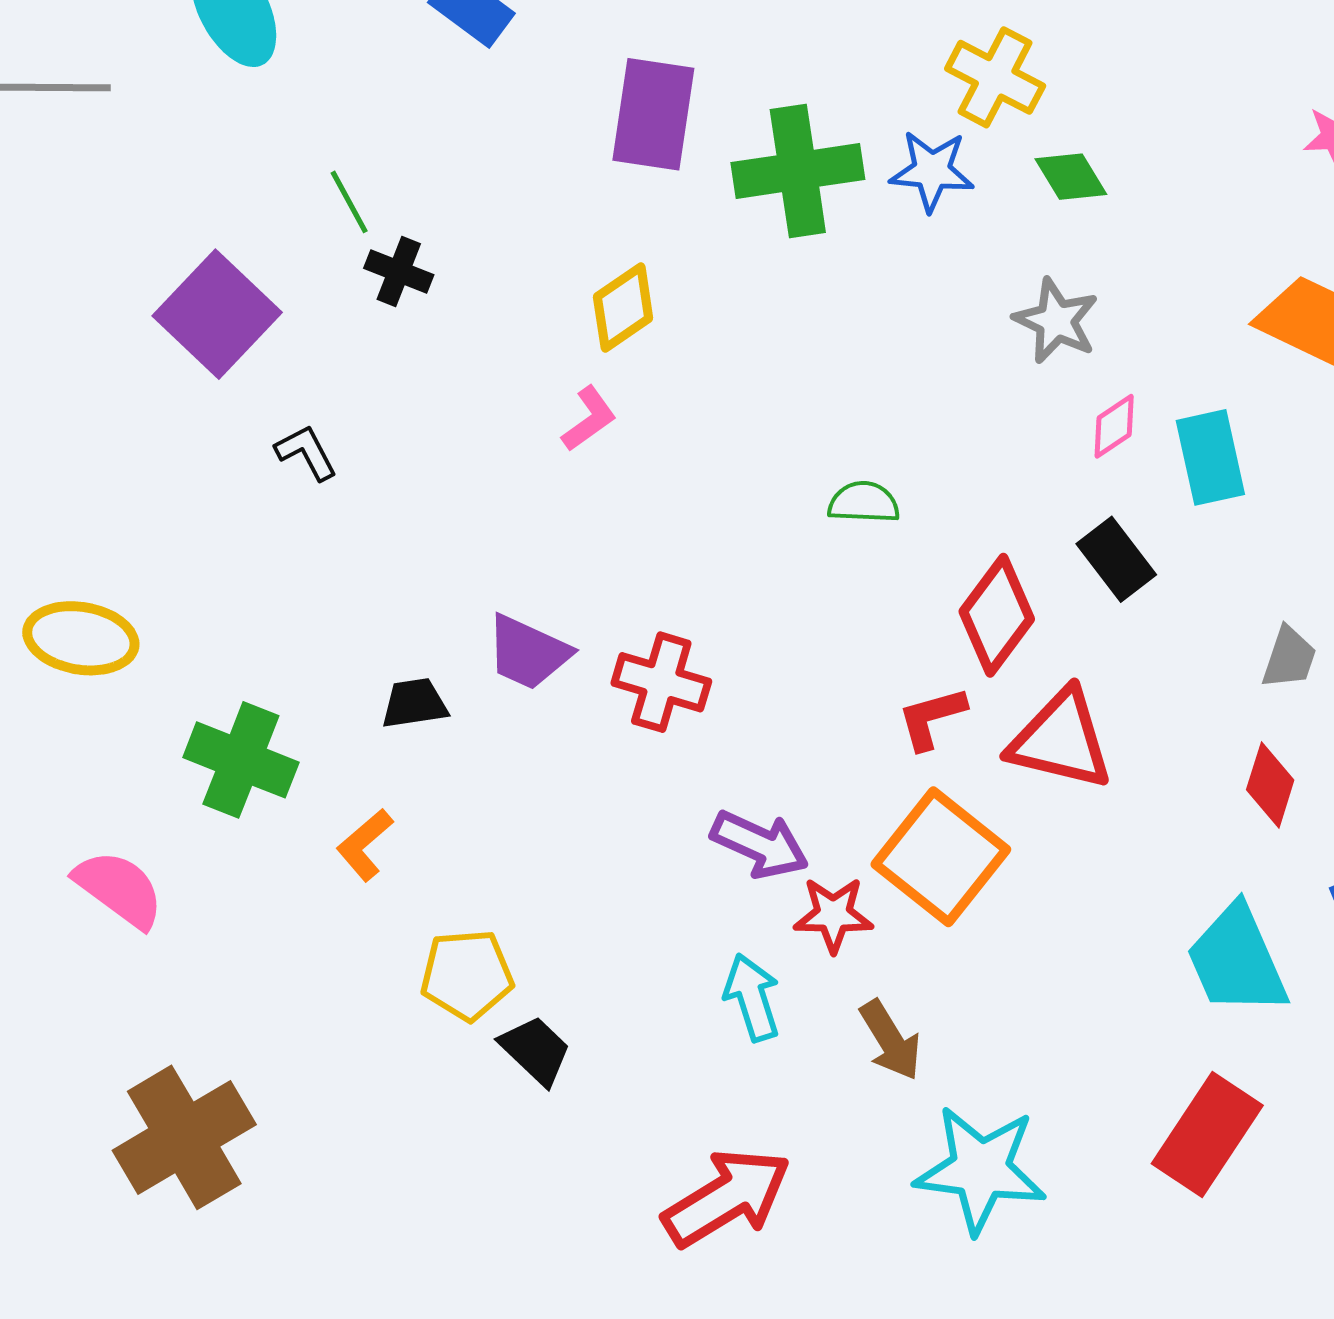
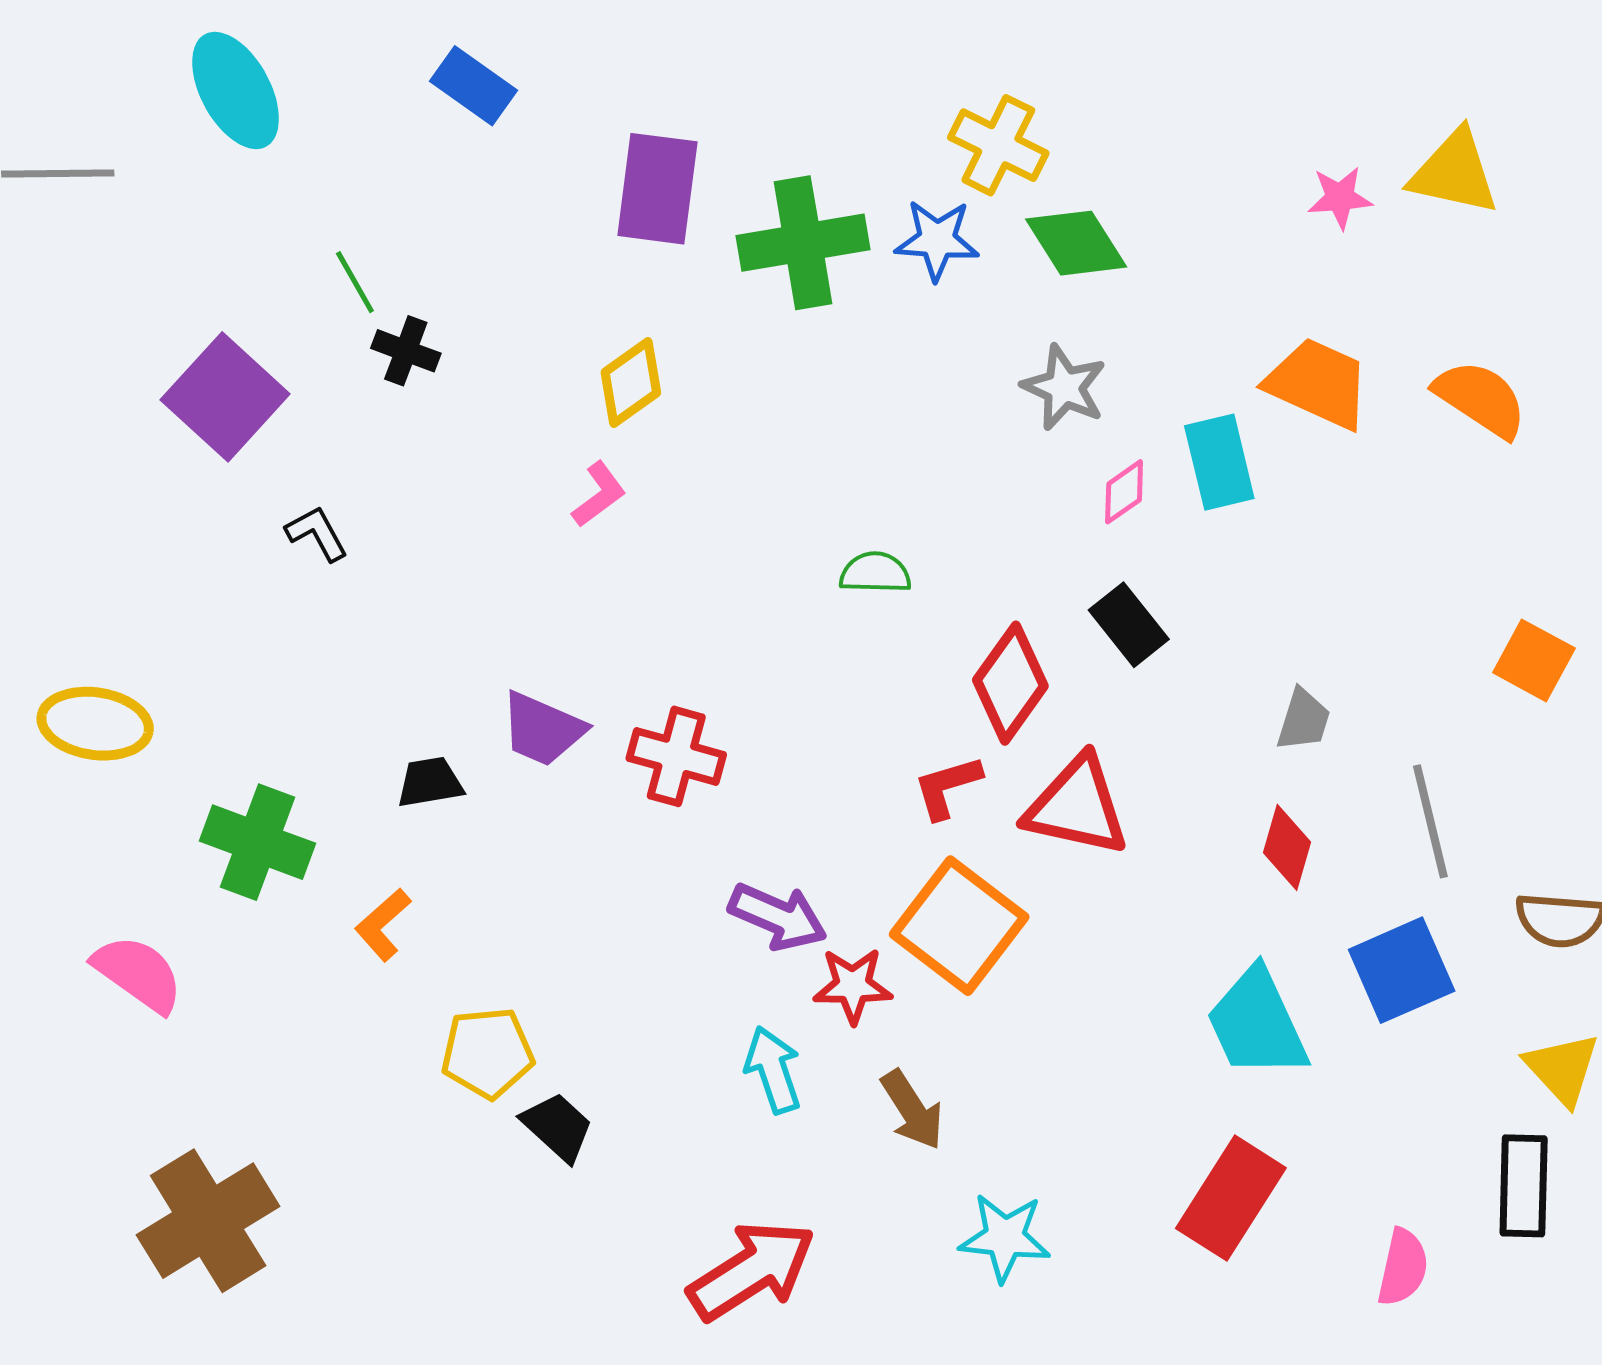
green diamond: (1071, 177) -> (1076, 243), size x1.4
cyan rectangle: (1210, 457) -> (1219, 462), moved
cyan star: (981, 1169) -> (1005, 1237), size x0.7

